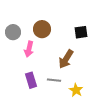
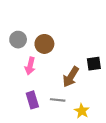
gray circle: (13, 32) -> (18, 40), moved
black square: (81, 32) -> (94, 64), moved

